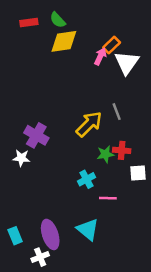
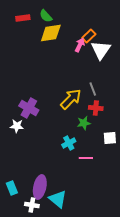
red cross: (122, 150) -> (96, 108), moved
cyan triangle: (88, 229) -> (58, 199), moved
purple ellipse: (50, 234) -> (40, 187), turned 30
white cross: (40, 257) -> (32, 205), turned 32

